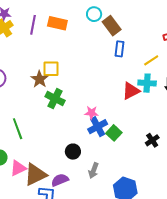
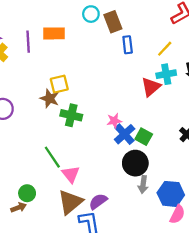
brown rectangle: (112, 26) -> (113, 22), turned 30
green line: (18, 129) -> (52, 157), moved
black circle: (73, 152) -> (135, 163), moved, size x1.5
pink triangle: (18, 168) -> (71, 174), moved, turned -30
gray arrow: (94, 171) -> (143, 185), moved

